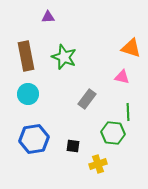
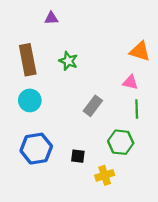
green star: (64, 57) -> (68, 61), size x0.7
green line: (128, 112) -> (137, 109), moved

